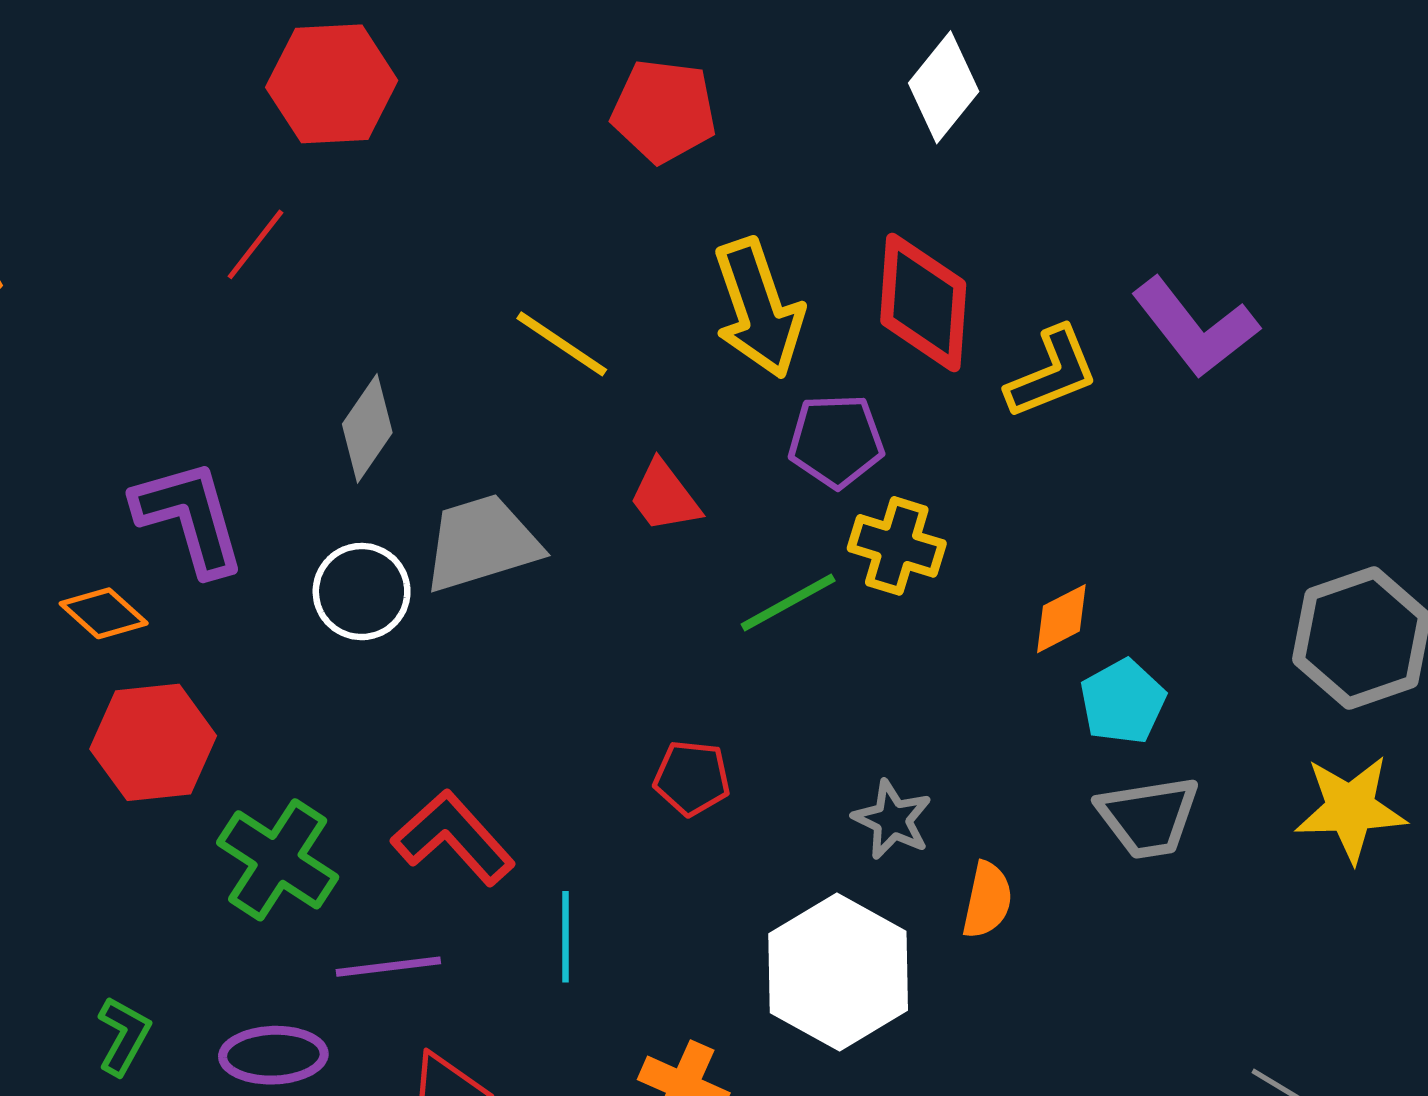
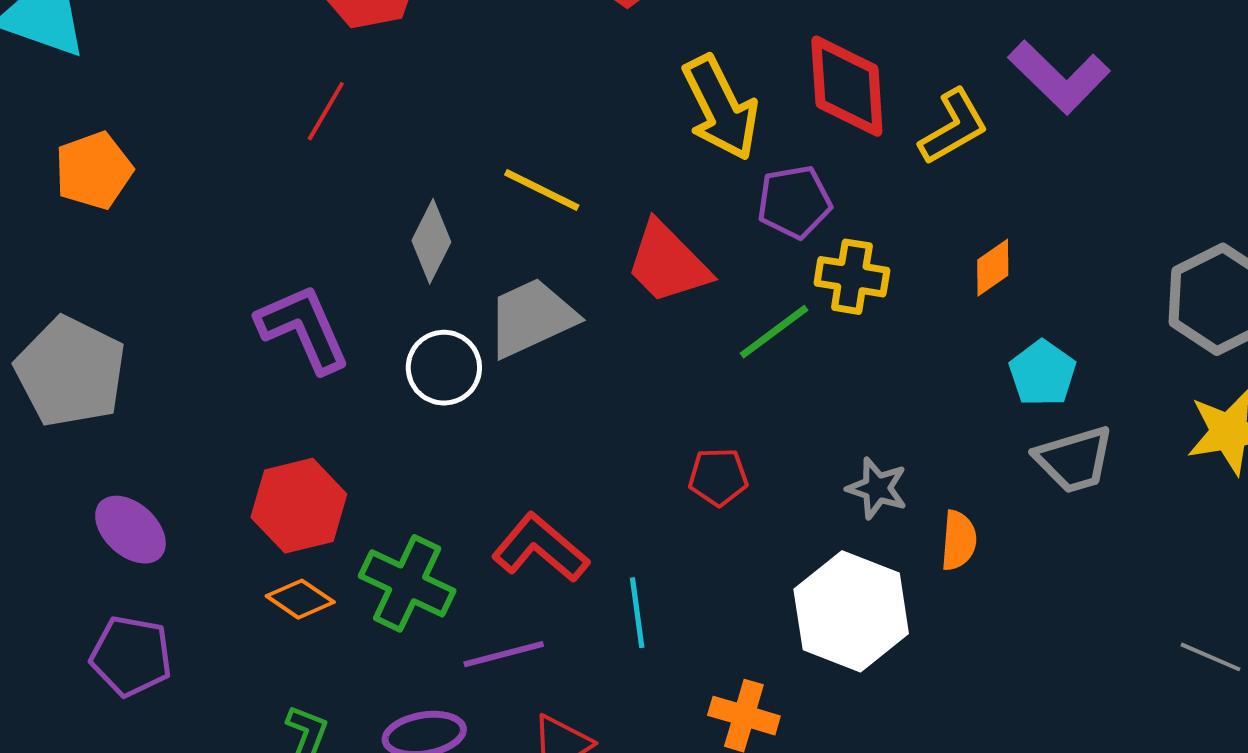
yellow line: (562, 344) -> (542, 190), moved
red trapezoid: (664, 497) -> (668, 263), size x1.5
orange diamond: (104, 613) -> (300, 599), moved
orange diamond: (1061, 619) -> (993, 268), moved

